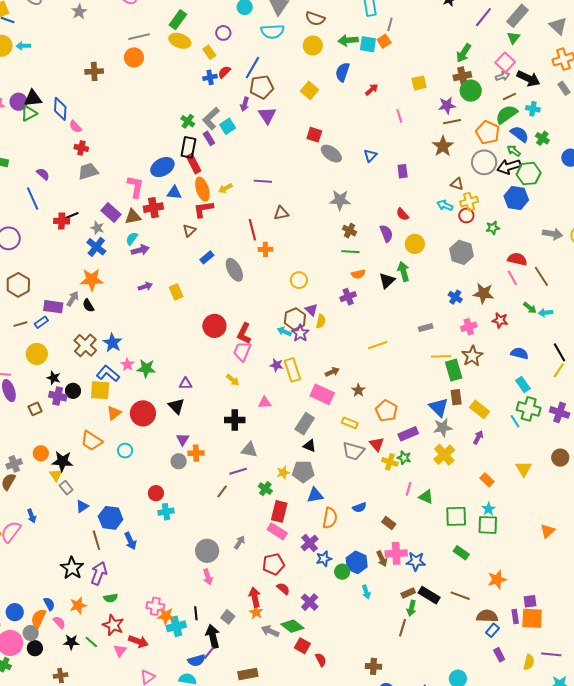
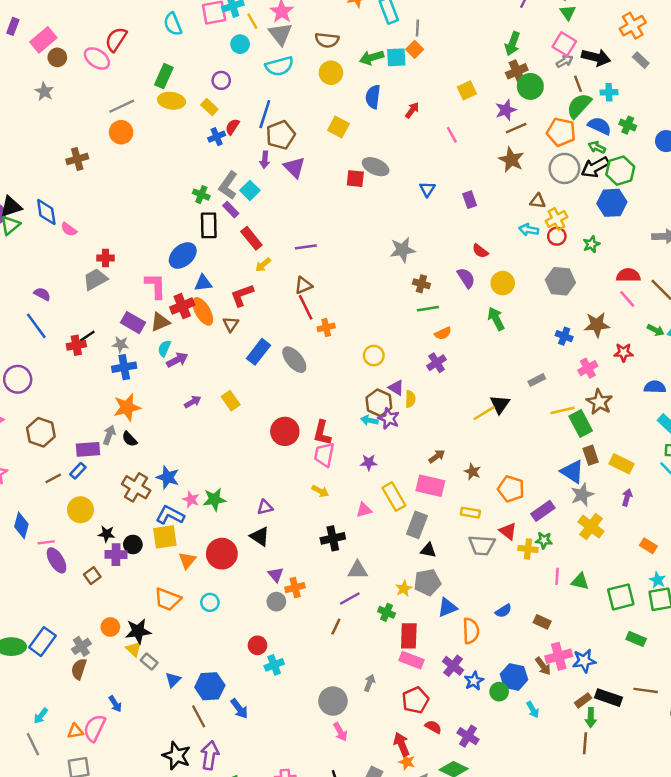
brown line: (509, 97) -> (578, 84), turned -72
red cross: (81, 148) -> (105, 258), moved
gray ellipse: (331, 154) -> (376, 167), moved
red rectangle: (194, 164) -> (251, 238), moved
orange ellipse: (202, 189) -> (203, 311), moved
brown triangle: (281, 213) -> (303, 285), moved
blue cross: (96, 247) -> (124, 367), turned -36
blue rectangle: (207, 257) -> (259, 352), size x1.5
black triangle: (387, 281) -> (500, 404), moved
yellow rectangle: (292, 370) -> (394, 497), moved

